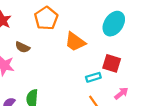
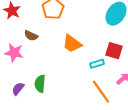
orange trapezoid: (75, 42) -> (72, 44), moved

